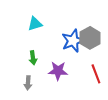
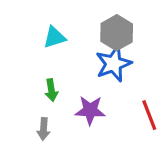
gray hexagon: (90, 38) -> (117, 33), moved

